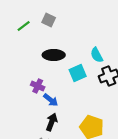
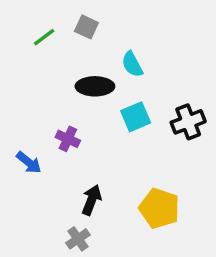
cyan semicircle: (97, 55) -> (132, 64), moved
blue arrow: (51, 100) -> (29, 163), moved

